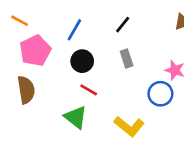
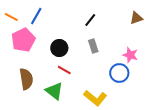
blue line: (74, 30) -> (36, 16), moved
brown semicircle: (26, 90) -> (26, 79), moved

